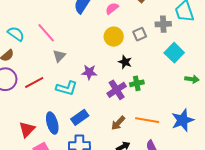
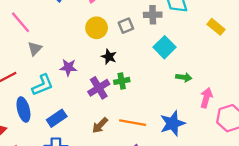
cyan L-shape: (67, 88) -> (43, 85), turned -40
blue ellipse: (52, 123) -> (23, 110), moved

